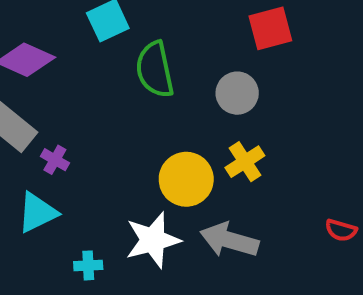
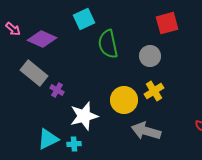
cyan triangle: (37, 213) -> (48, 139), moved
white star: (153, 240) -> (84, 116), moved

